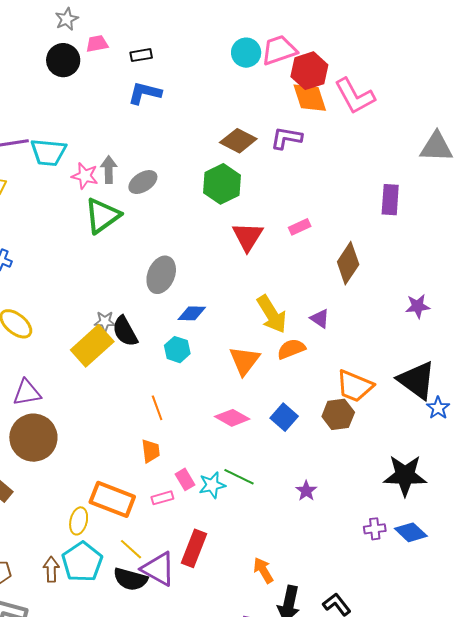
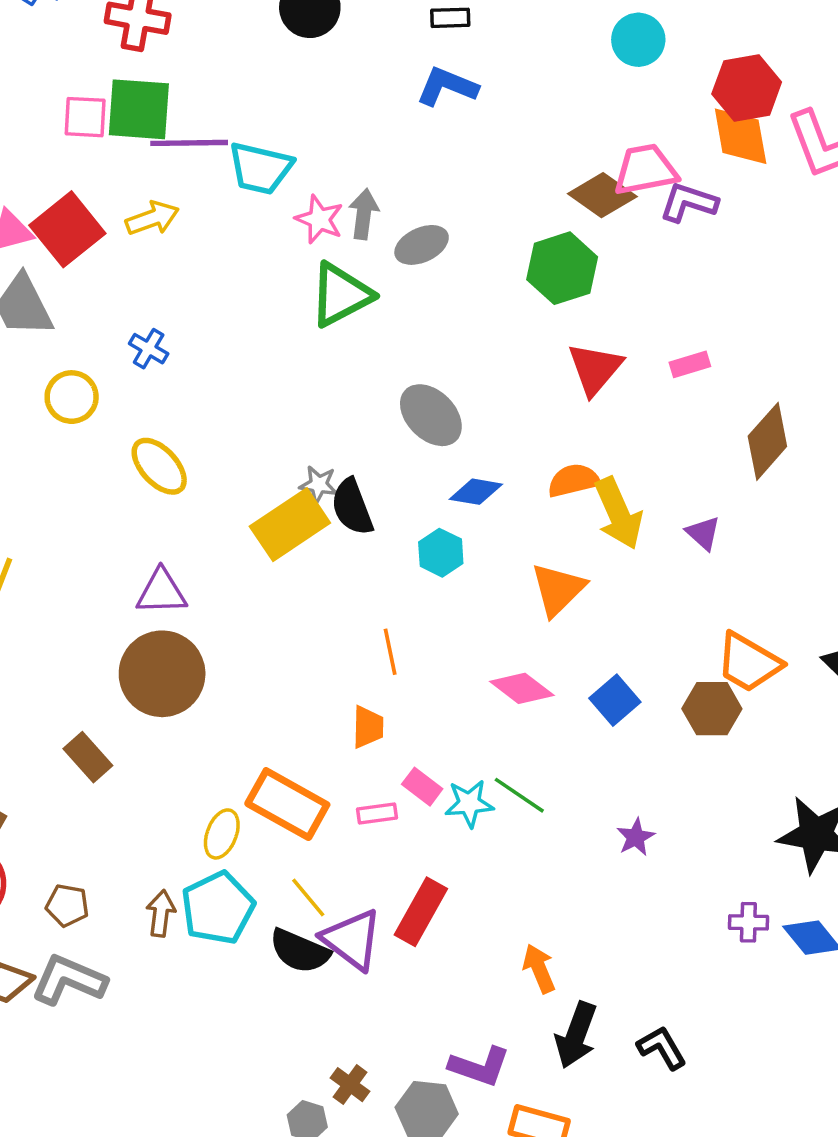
pink trapezoid: (279, 50) -> (645, 170), moved
gray ellipse: (161, 275) -> (431, 415), turned -75
orange semicircle: (291, 349) -> (574, 480), moved
pink rectangle: (185, 479) -> (422, 787), turned -30

